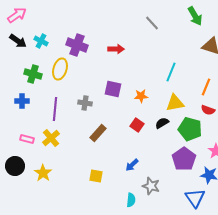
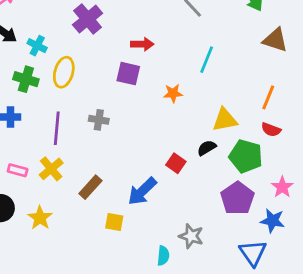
cyan cross: (41, 41) -> (37, 46), moved
purple cross: (77, 45) -> (88, 19), moved, turned 30
cyan line: (171, 72) -> (207, 60), moved
purple square: (113, 89) -> (128, 74), moved
orange star: (141, 96) -> (173, 93), moved
red square: (137, 125) -> (176, 163), moved
brown rectangle: (98, 133) -> (90, 187), moved
blue arrow: (132, 165) -> (142, 191), moved, size x1.6

